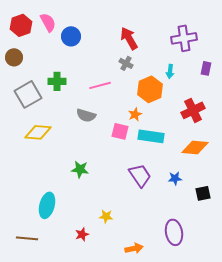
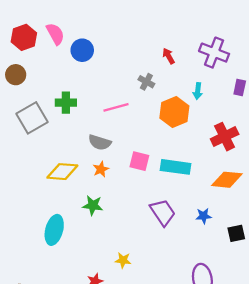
red arrow: (129, 38) -> (169, 56), moved, size x0.6
purple cross: (184, 38) -> (214, 53), turned 30
orange star: (135, 114) -> (101, 169), moved
yellow diamond: (38, 132) -> (62, 172), moved
cyan ellipse: (47, 205) -> (54, 230), moved

